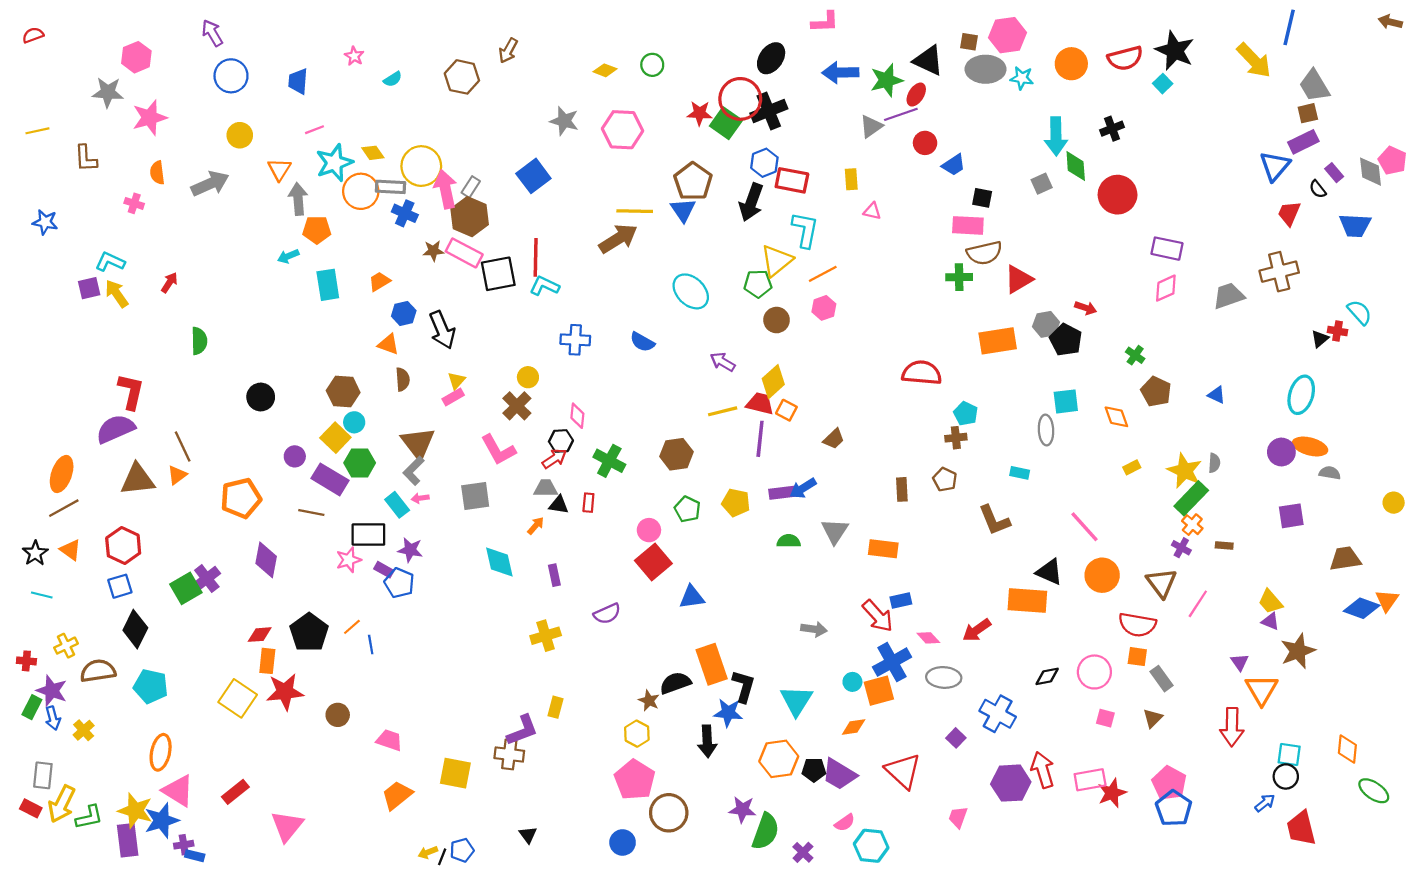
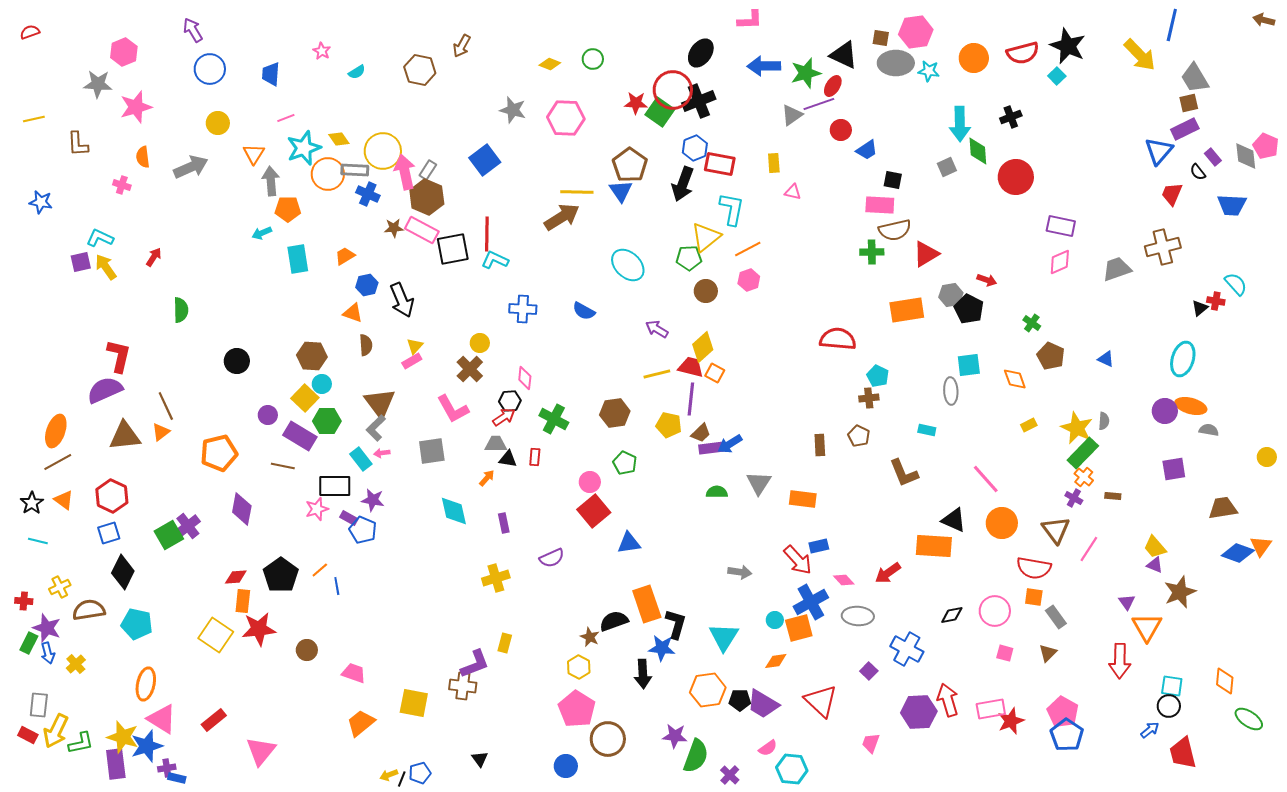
brown trapezoid: (834, 439) -> (701, 433), moved
yellow pentagon: (736, 503) -> (669, 425), moved

